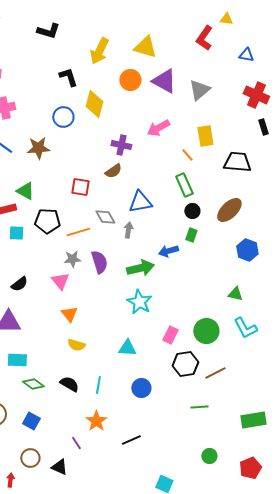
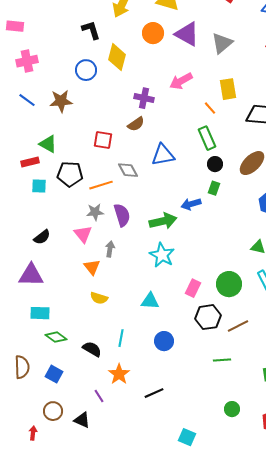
gray arrow: (128, 230) -> (110, 249), moved
black semicircle: (69, 384) -> (92, 349), moved

